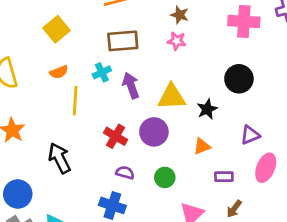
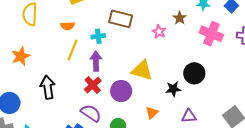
brown star: (180, 15) -> (180, 18), moved
purple arrow: (131, 86) -> (96, 61), moved
black star: (207, 109) -> (173, 89), moved
orange triangle: (202, 146) -> (152, 113), turned -40
purple semicircle: (125, 173) -> (91, 113), size x1.5

